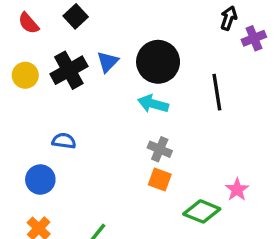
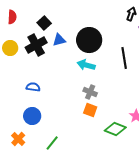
black square: (76, 16) -> (44, 23), moved
red semicircle: (29, 23) -> (12, 17), turned -136
blue triangle: (108, 62) -> (59, 40), turned 32
blue circle: (40, 180) -> (32, 116), moved

